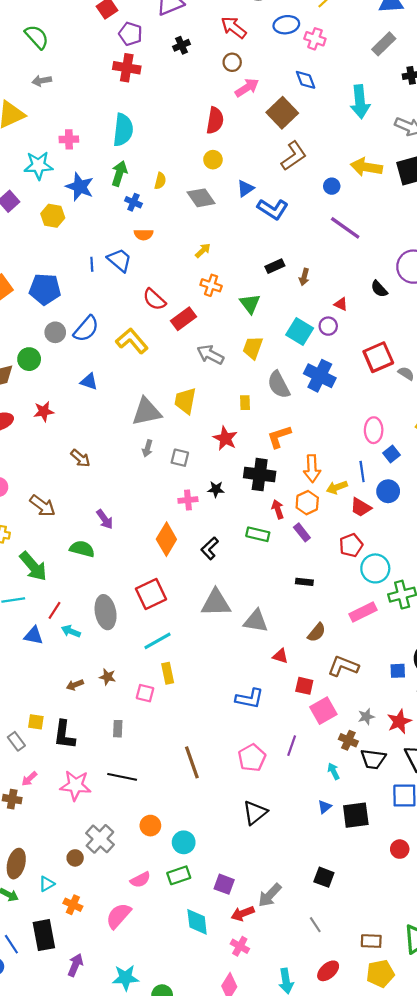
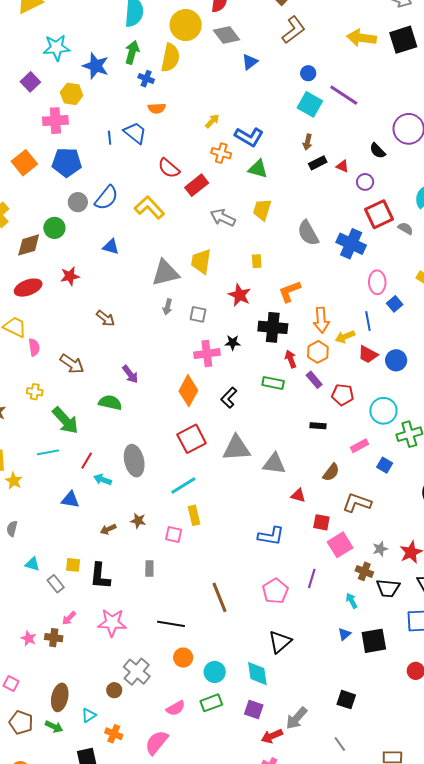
pink cross: (69, 139) -> (55, 121), moved, size x1.4
yellow circle: (213, 160) -> (186, 25), moved, size x1.8
yellow semicircle: (160, 181) -> (170, 58), size x1.8
blue circle: (332, 186) -> (308, 73), moved
gray diamond: (201, 198) -> (227, 35), moved
blue L-shape: (273, 209) -> (249, 137), moved
black rectangle: (275, 266) -> (318, 163), moved
green triangle: (250, 304) -> (258, 169), turned -35
purple circle: (328, 326) -> (365, 182), moved
cyan square: (300, 331) -> (310, 104), moved
blue cross: (320, 376) -> (351, 244), moved
gray semicircle: (279, 385) -> (308, 233), moved
blue circle: (388, 491) -> (396, 360), moved
pink cross: (188, 500) -> (207, 354), size x1.4
red pentagon: (351, 545) -> (343, 395), moved, turned 30
red square: (151, 594) -> (192, 439), moved
pink rectangle: (363, 612) -> (359, 446), moved, size x0.7
blue triangle: (34, 636) -> (70, 500), moved
blue square: (398, 671) -> (385, 465), moved, turned 35
black line: (122, 777) -> (171, 624), moved
cyan diamond: (197, 922) -> (257, 674), moved

